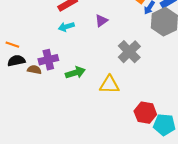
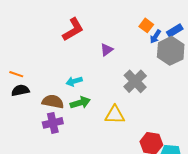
cyan arrow: (66, 27) -> (74, 81), moved
purple cross: (48, 60) -> (53, 123), moved
brown semicircle: (34, 70) -> (53, 102), moved, size x1.5

